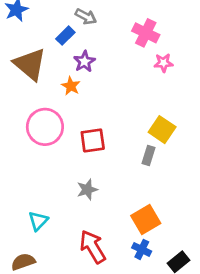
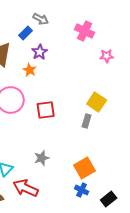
pink star: (163, 63) -> (107, 56), moved
gray star: (87, 190) -> (42, 158), moved
red arrow: (93, 247) -> (26, 188), moved, turned -35

